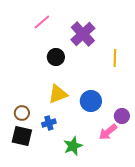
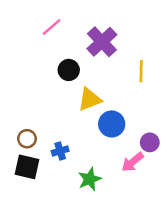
yellow triangle: (58, 94) -> (90, 99), moved

